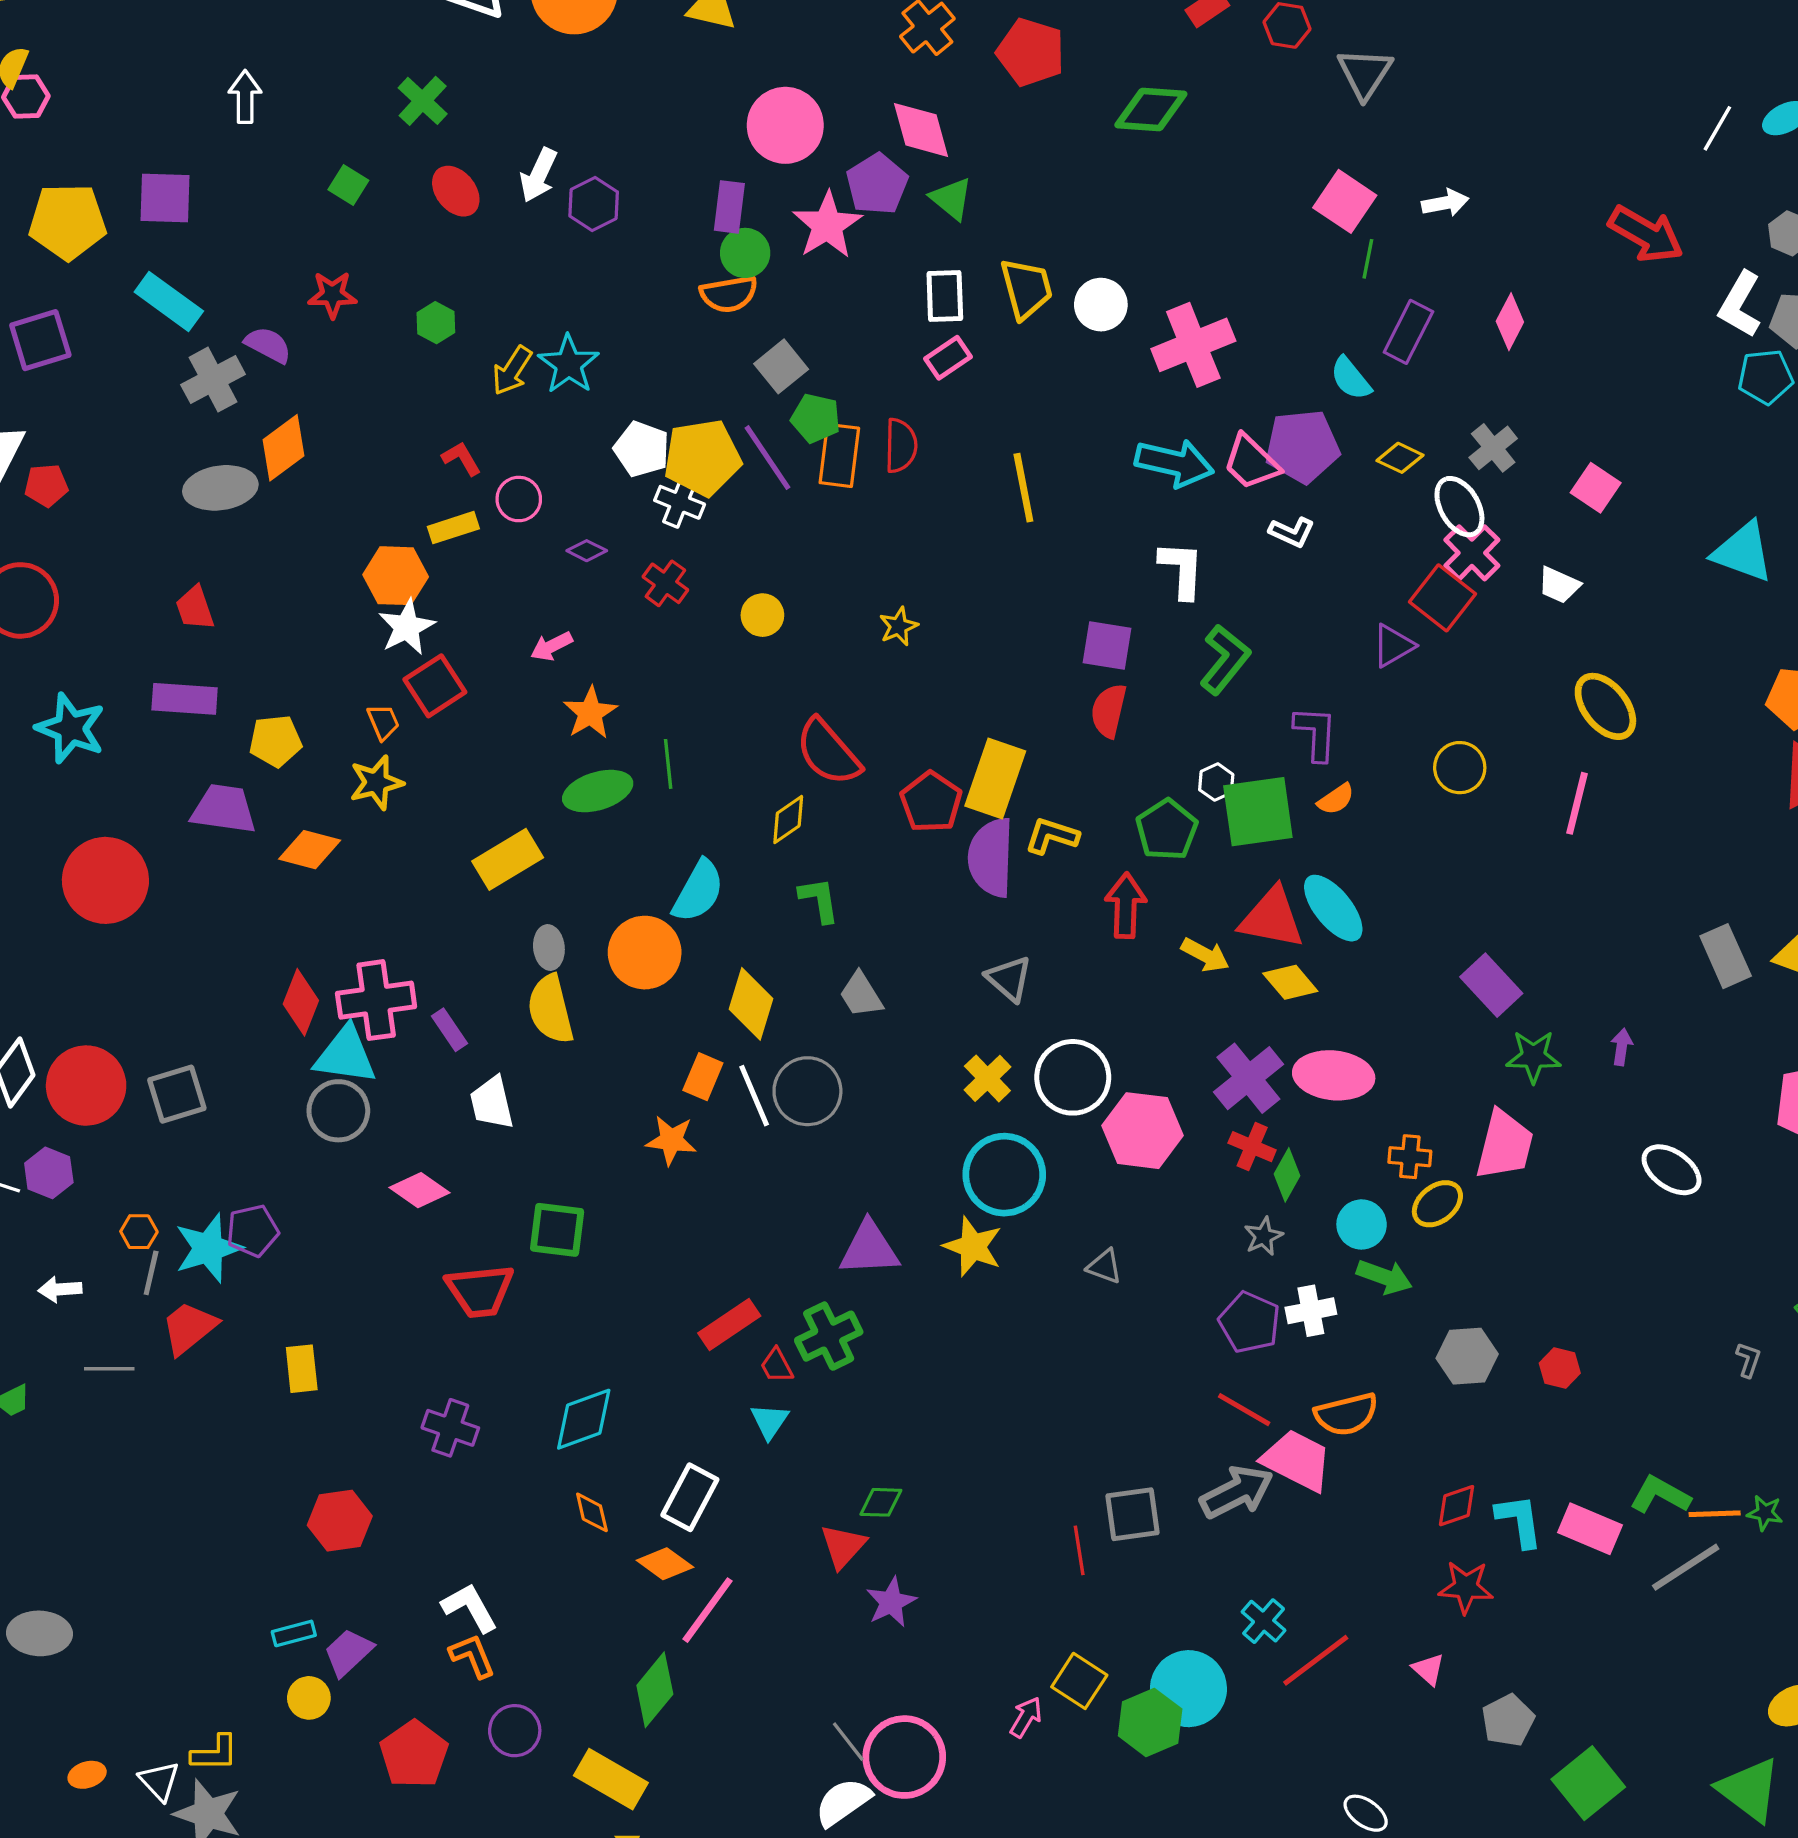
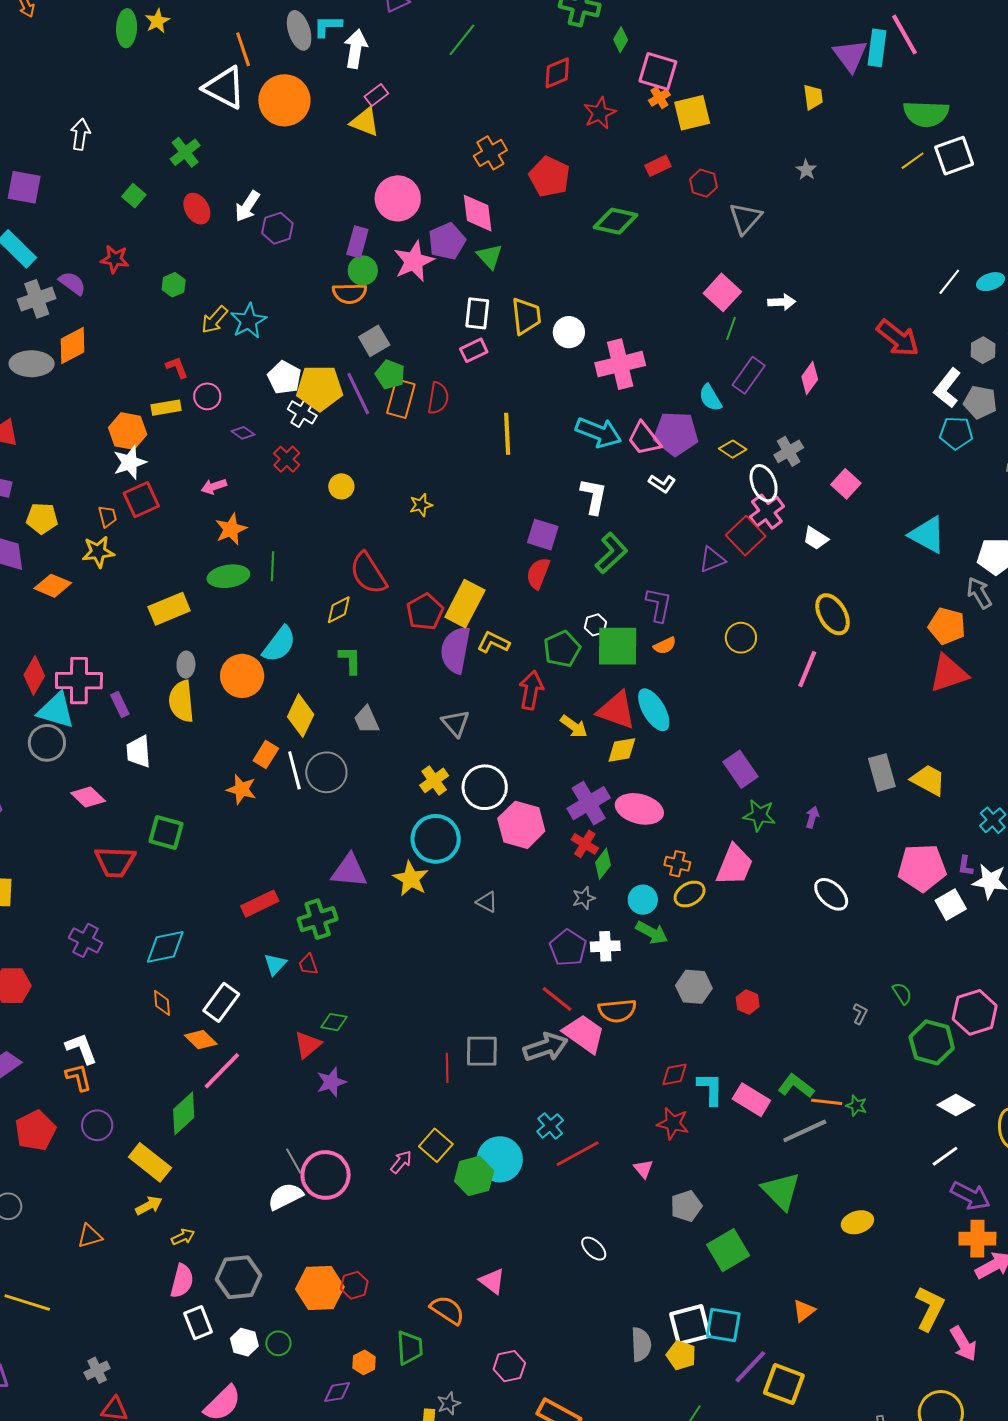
yellow diamond: (1290, 982) -> (622, 750), turned -68
red trapezoid: (777, 1366) -> (308, 964), moved
green triangle: (1749, 1790) -> (781, 1191), moved

